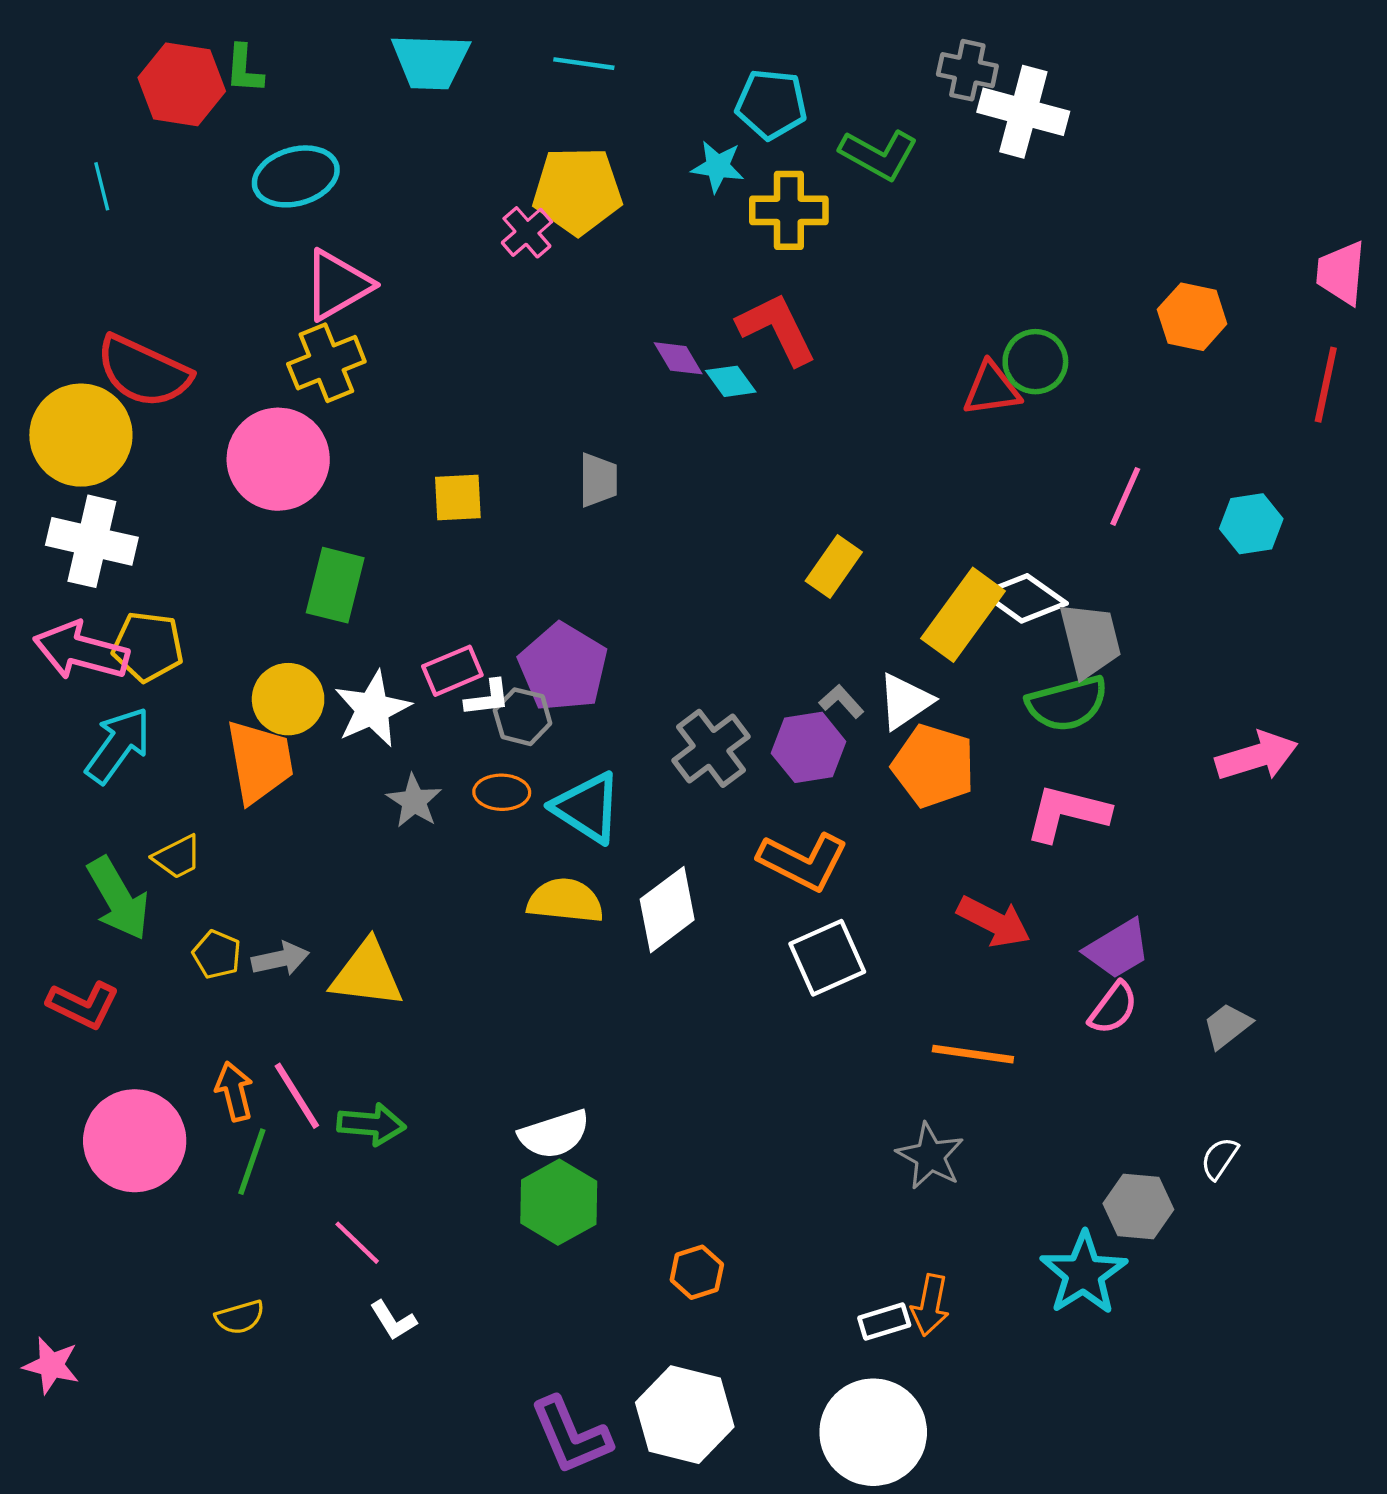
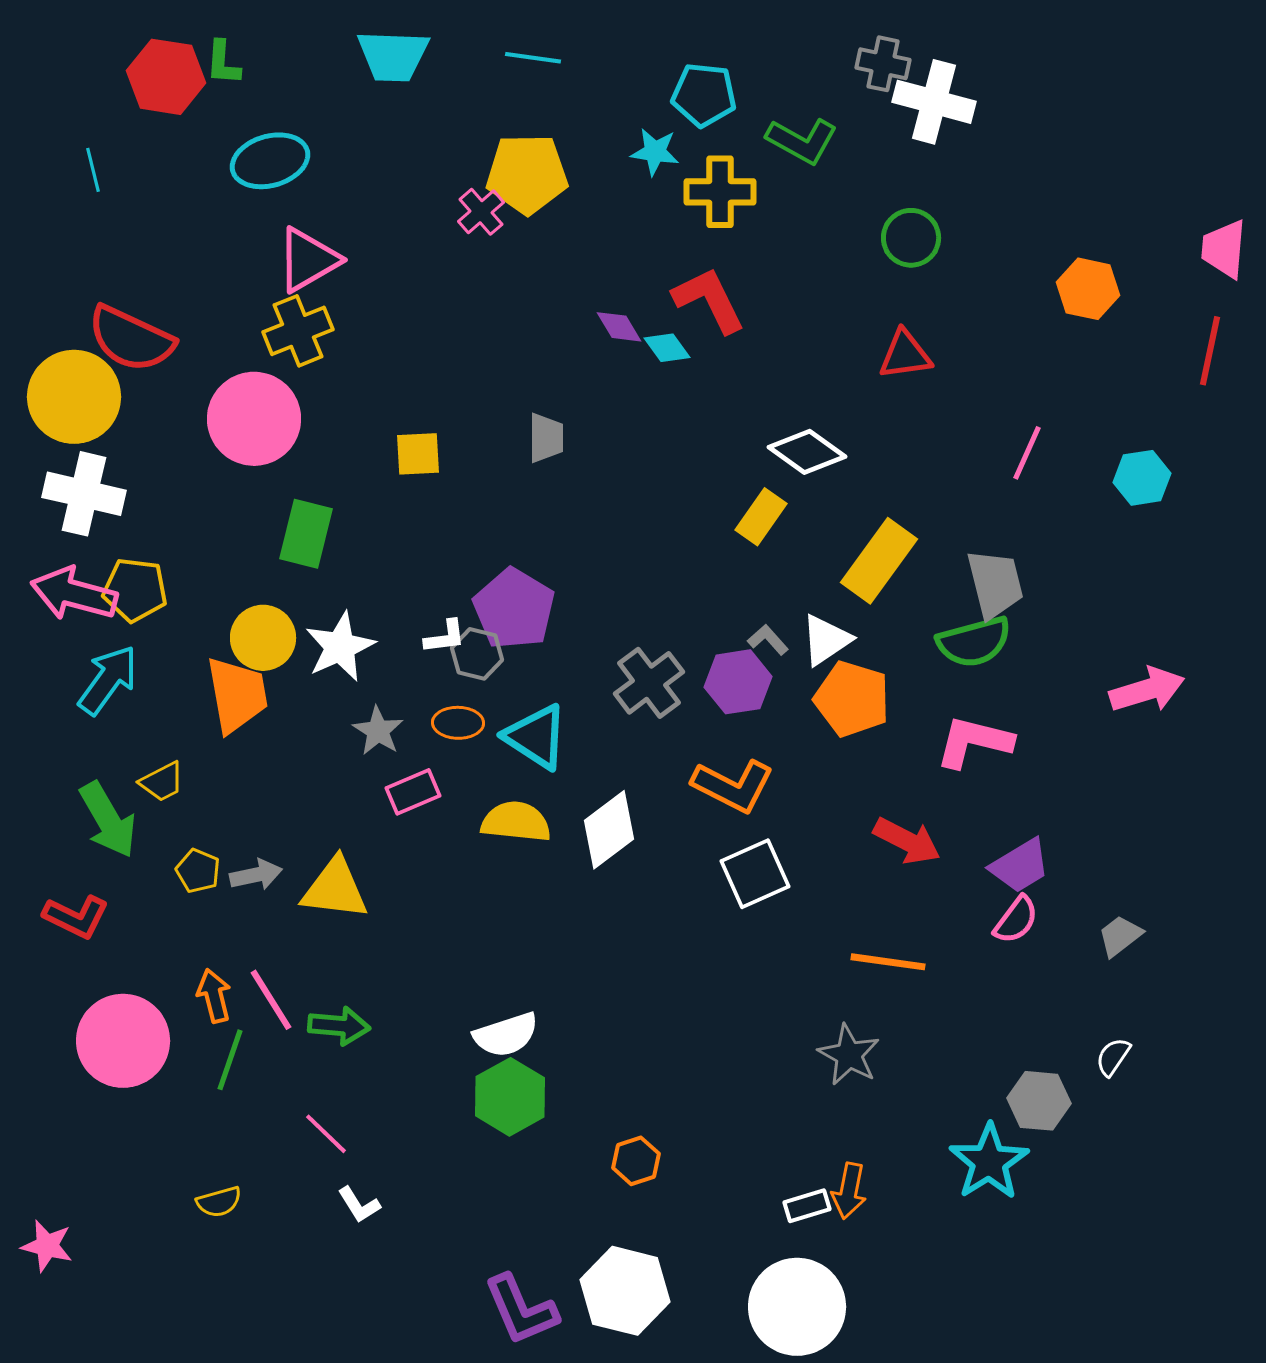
green circle: (1035, 362) -> (911, 238), moved
white diamond: (1024, 598) -> (807, 452), moved
pink rectangle: (452, 671) -> (413, 792), moved

